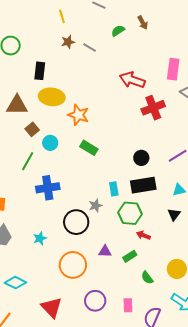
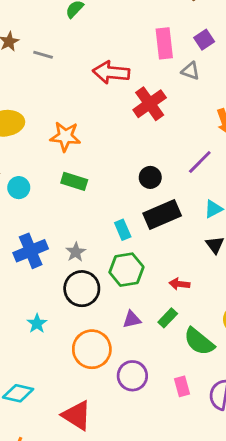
gray line: (90, 48) -> (43, 55), moved
orange star: (78, 115) -> (65, 136), moved
gray star: (96, 206) -> (76, 252), moved
green hexagon: (130, 213) -> (126, 270), moved
green semicircle: (147, 278) -> (199, 342), size x1.6
purple circle: (95, 301) -> (132, 376), moved

